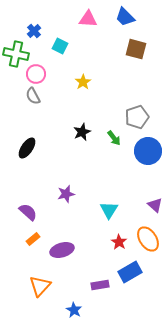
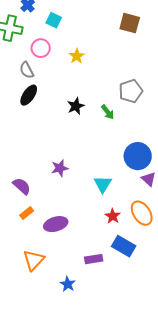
pink circle: (36, 74) -> (41, 48), moved
black ellipse: (27, 148) -> (29, 95), moved
blue circle: (148, 151) -> (138, 156), moved
blue rectangle: (130, 272) -> (124, 246), turned 60

